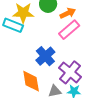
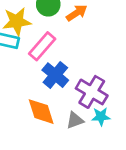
pink rectangle: (69, 30) -> (42, 46), moved

